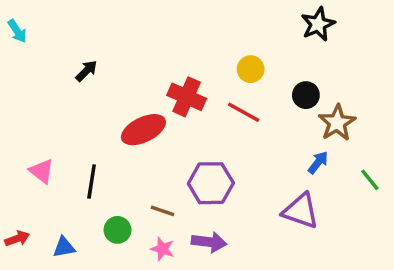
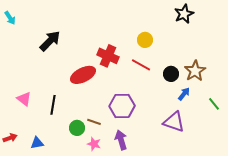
black arrow: (86, 71) -> (50, 41), size x1.6
black circle: (306, 95) -> (171, 74), moved
green circle: (117, 230) -> (77, 128), moved
purple arrow: (209, 242) -> (121, 140), turned -114

